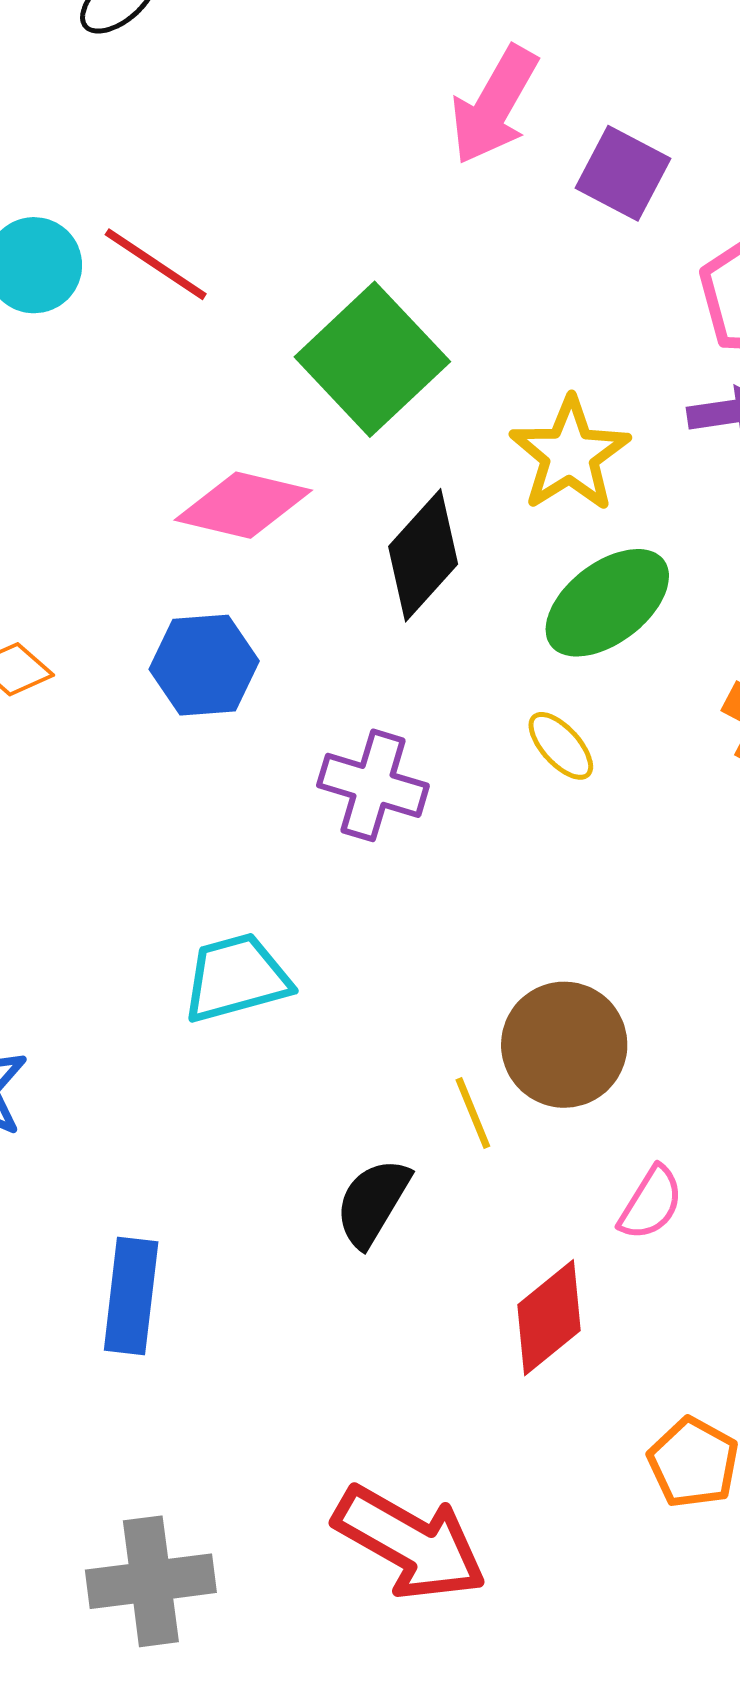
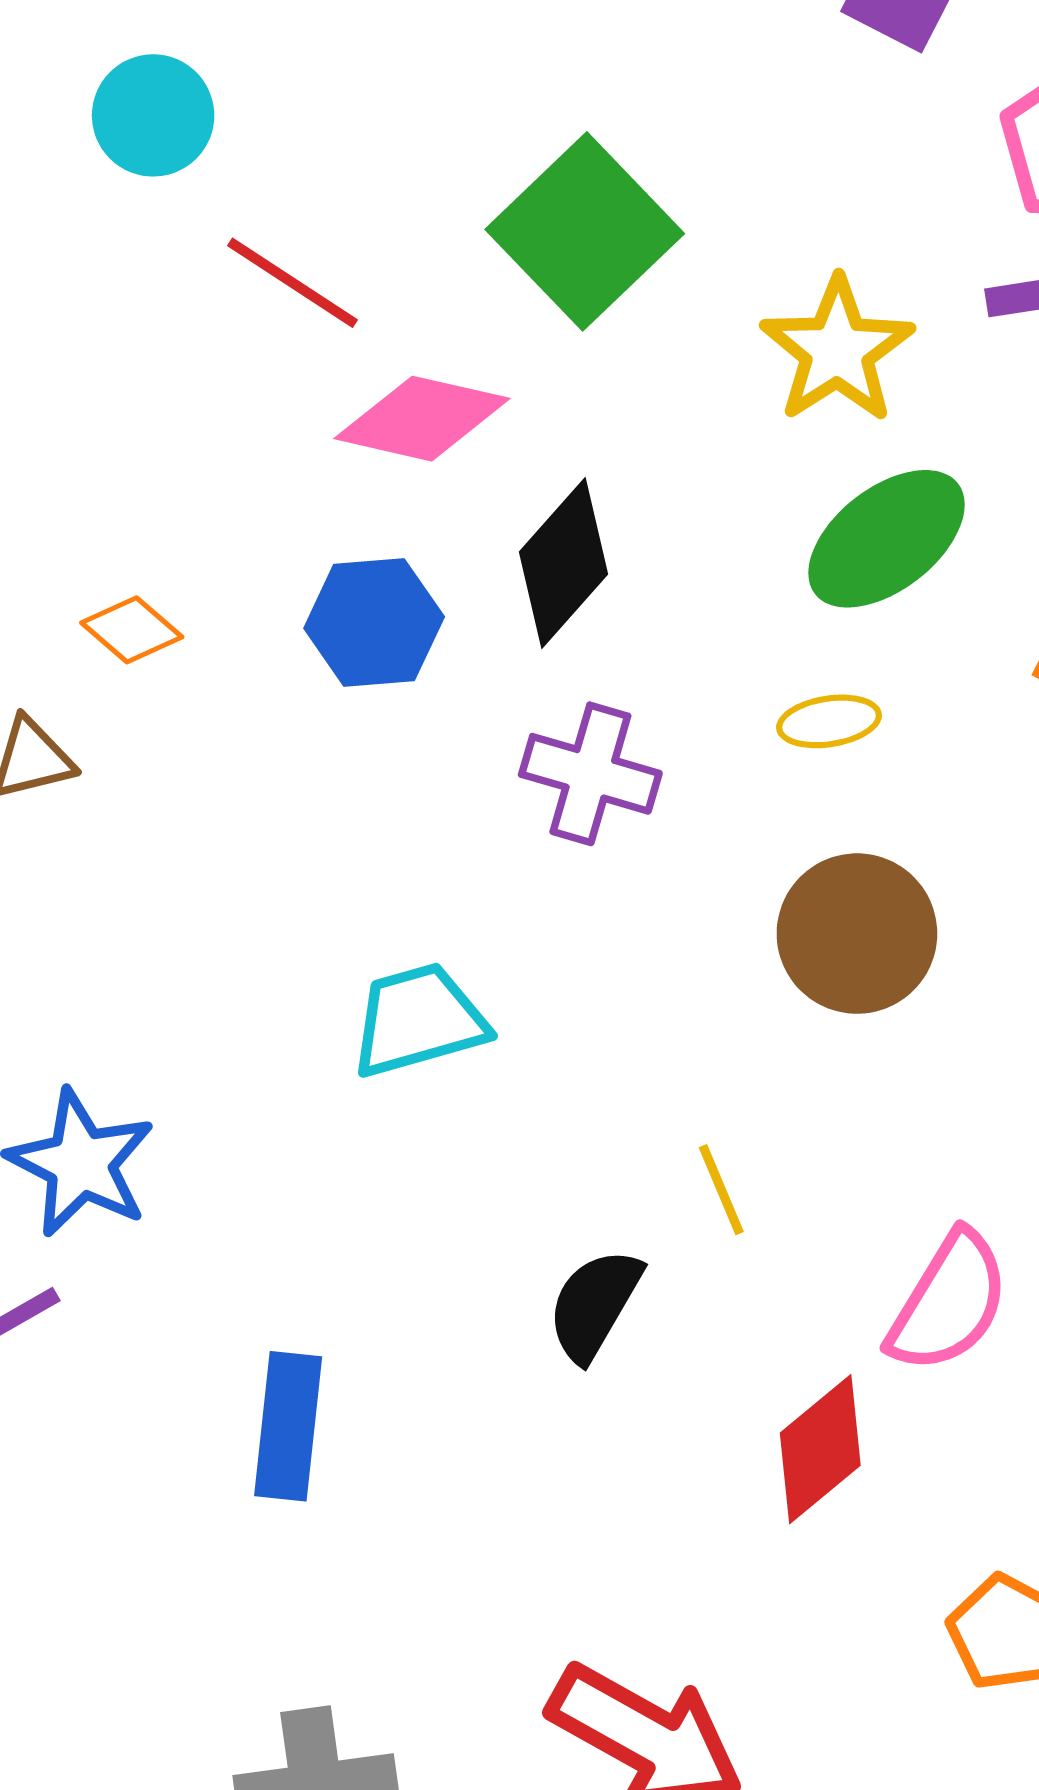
red line: (156, 264) -> (292, 283), moved
black diamond: (423, 555) -> (563, 563), moved
yellow ellipse: (561, 746) -> (829, 721), turned -56
brown circle: (564, 1045) -> (857, 934), moved
pink semicircle: (651, 1203) -> (949, 1302), size x1.5

